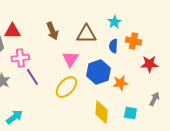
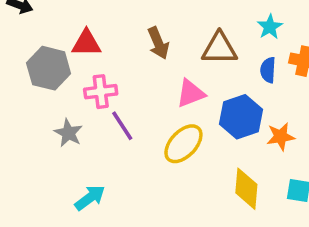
pink triangle: (70, 59) -> (191, 93), turned 36

